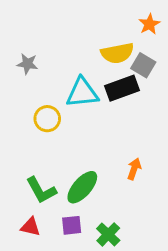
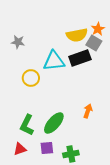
orange star: (149, 24) -> (98, 29), moved
green L-shape: (41, 190) -> (27, 125), turned 55
red triangle: (30, 227) -> (20, 149), turned -32
green cross: (108, 234) -> (71, 154), turned 35

